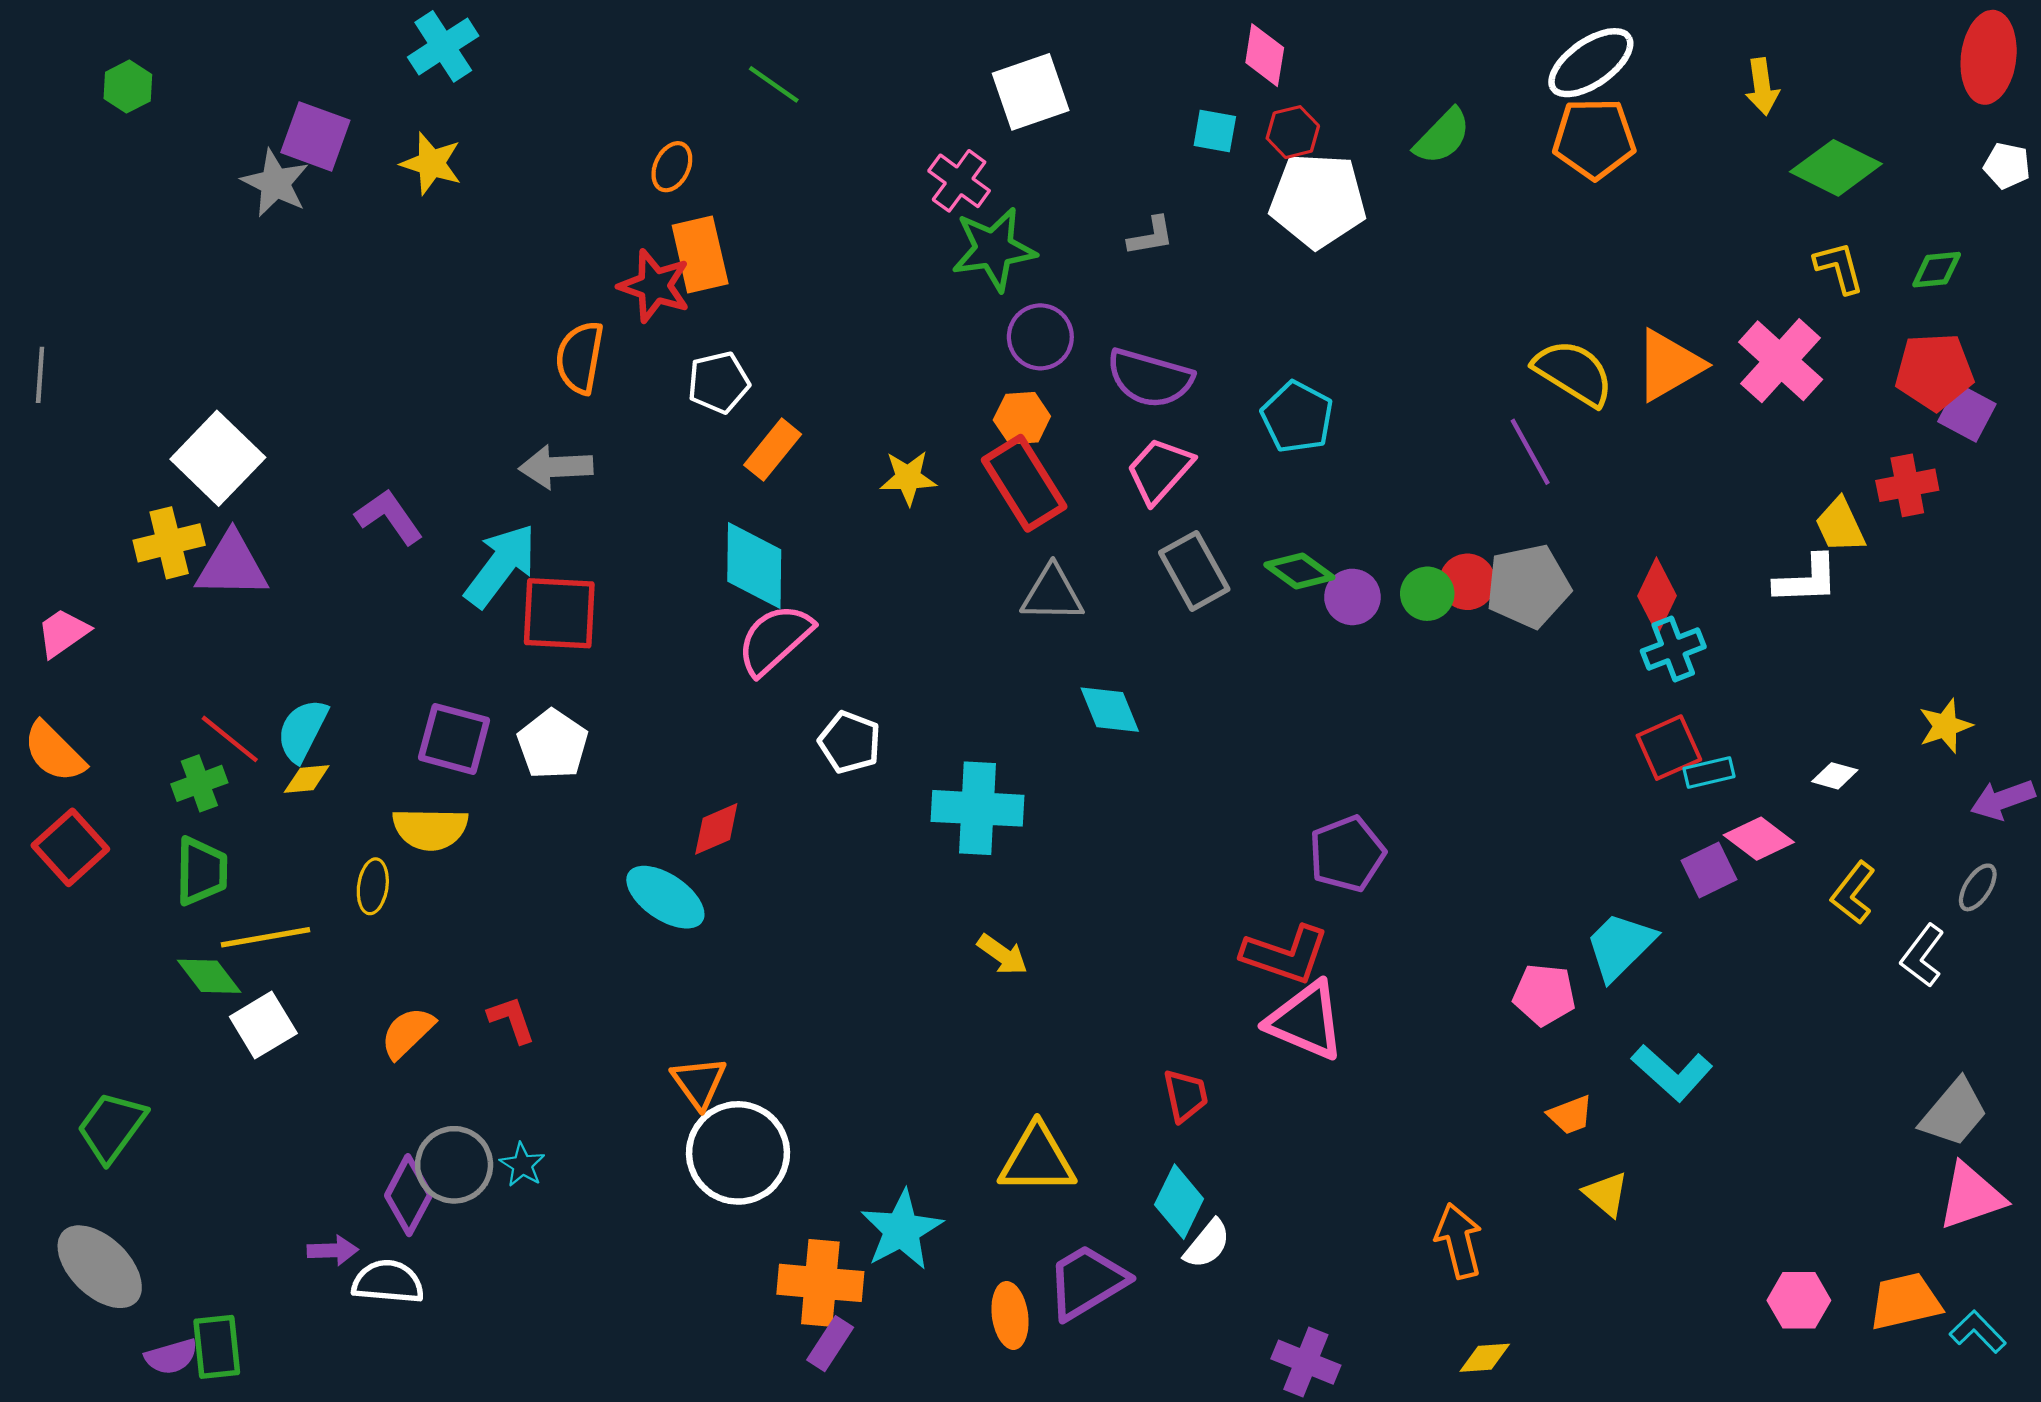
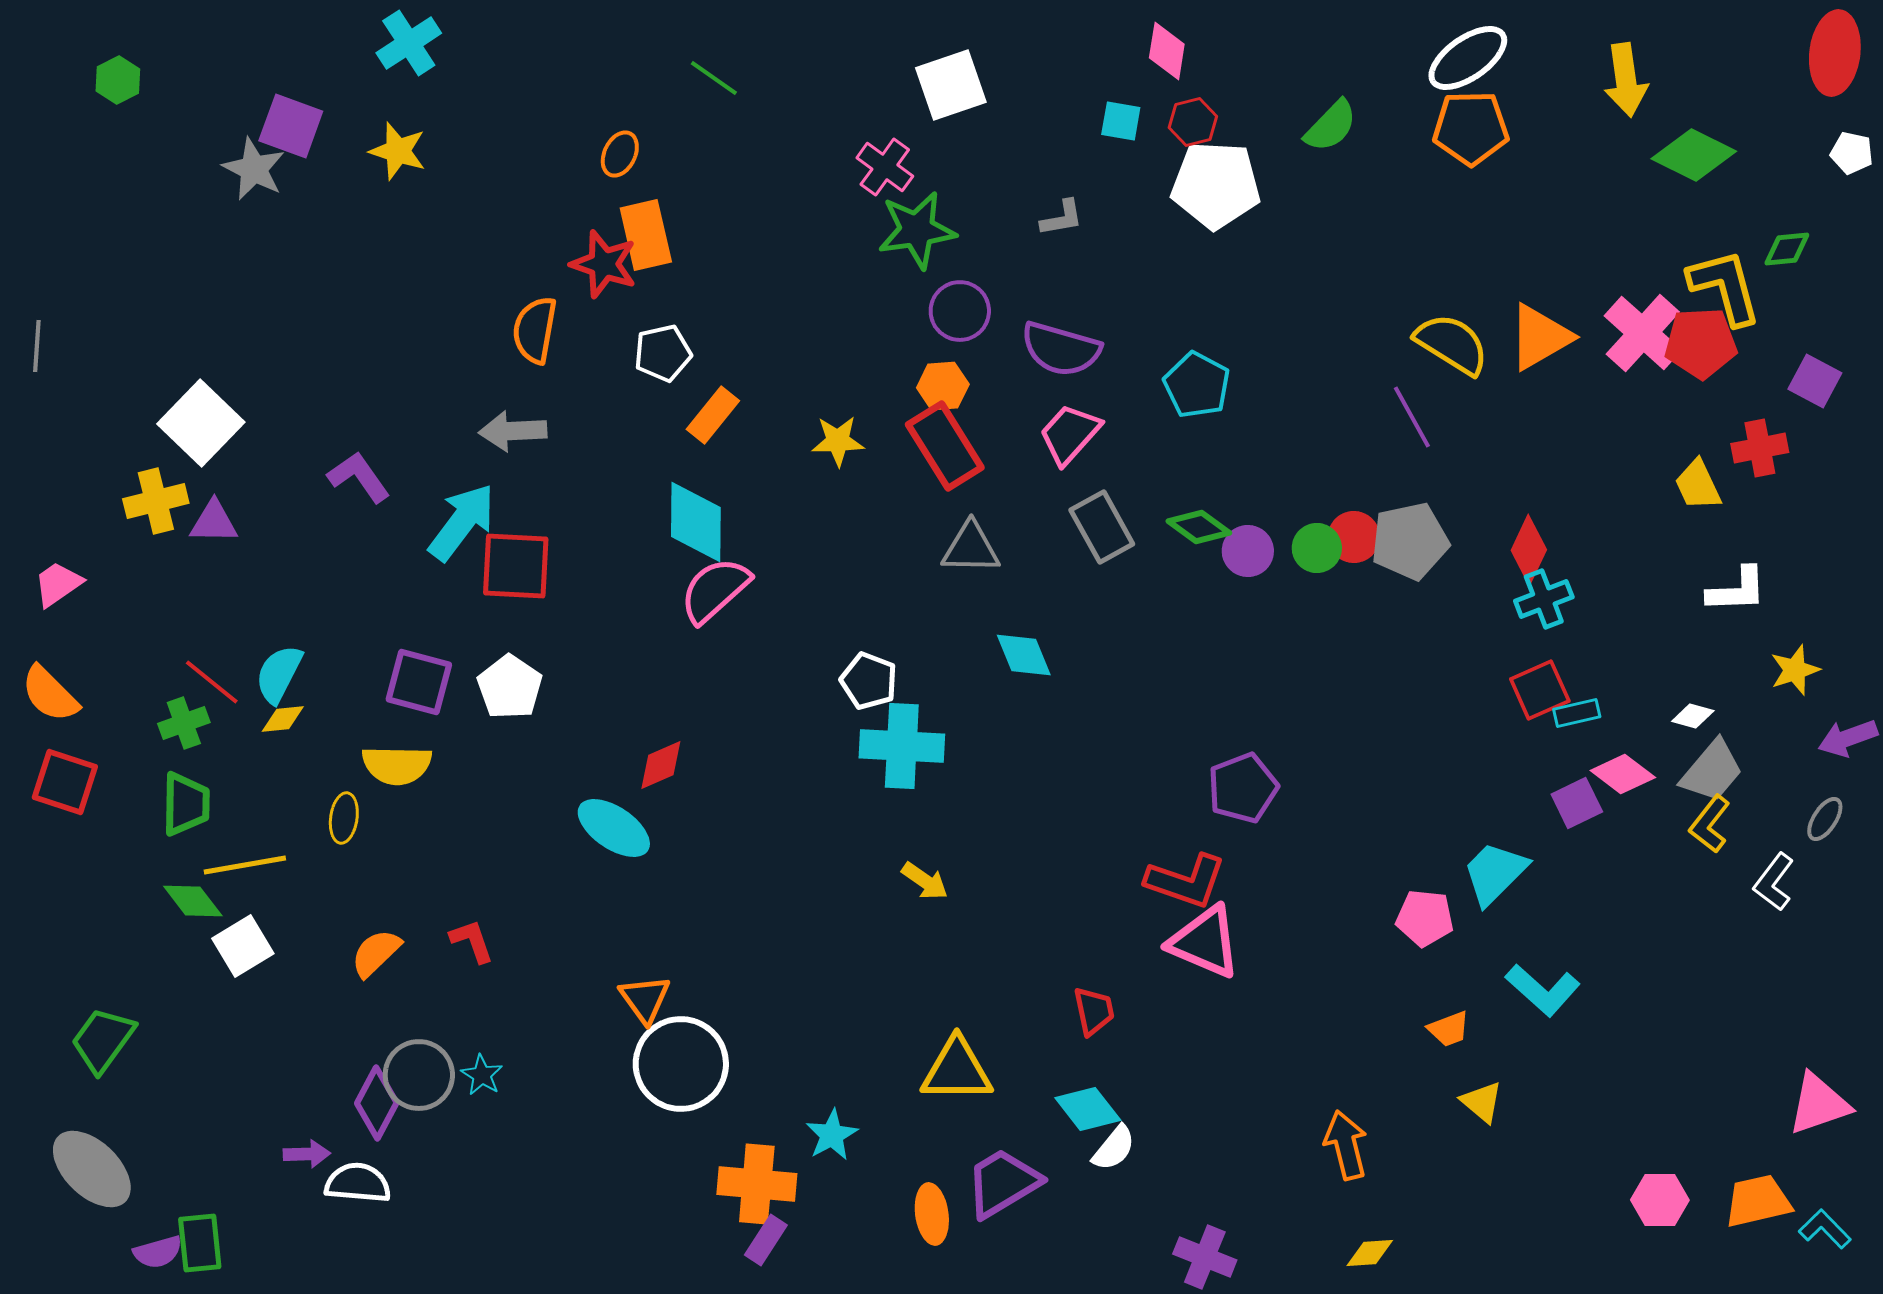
yellow arrow: (1762, 87) -> (1626, 80), size x1.4
yellow L-shape: (1839, 268) -> (1725, 287), moved, size x1.6
red pentagon: (1934, 372) -> (1701, 343), moved
purple triangle: (232, 566) -> (214, 522), size x0.7
white L-shape: (1807, 580) -> (1737, 590), moved
white pentagon: (850, 742) -> (869, 681), moved
red square: (70, 847) -> (65, 782), turned -30
gray trapezoid: (1954, 1113) -> (1712, 771), moved
cyan diamond: (1179, 1202) -> (1088, 1109), turned -64
cyan star: (902, 1230) -> (832, 1135), size x0.7

